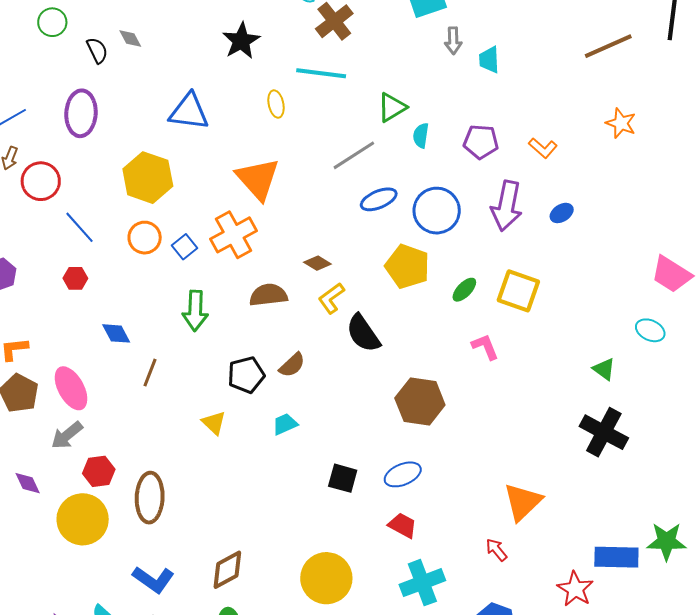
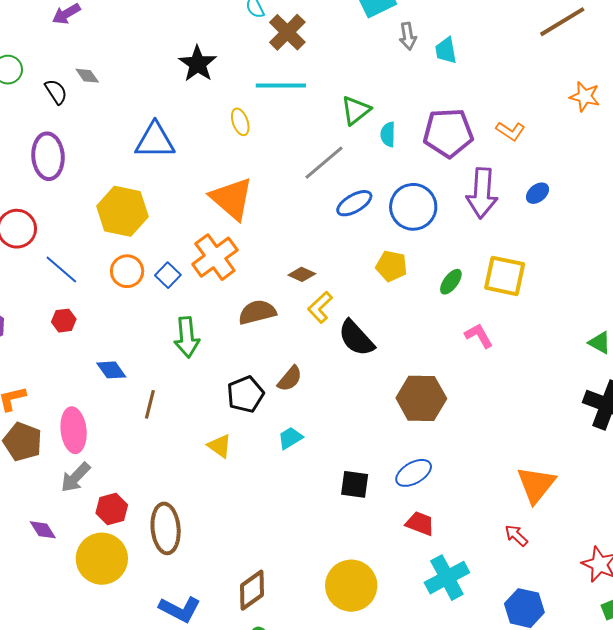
purple pentagon: (481, 142) -> (448, 133), size x1.4
yellow pentagon: (407, 266) -> (391, 266), size x0.7
pink ellipse: (71, 388) -> (74, 430), turned 30

